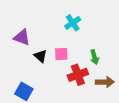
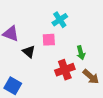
pink square: (61, 54) -> (49, 40), moved
brown arrow: (105, 82) -> (91, 77), turned 42

